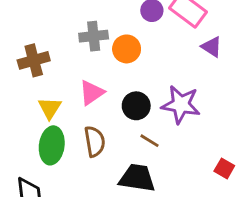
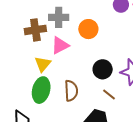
gray cross: (94, 36) -> (59, 17), moved
orange circle: (127, 49) -> (88, 29), moved
pink triangle: (92, 93) -> (60, 45), moved

